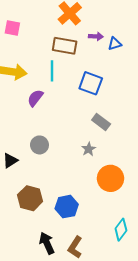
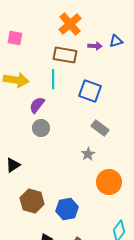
blue triangle: (115, 44) -> (116, 41), moved
gray circle: (39, 145) -> (41, 128), moved

